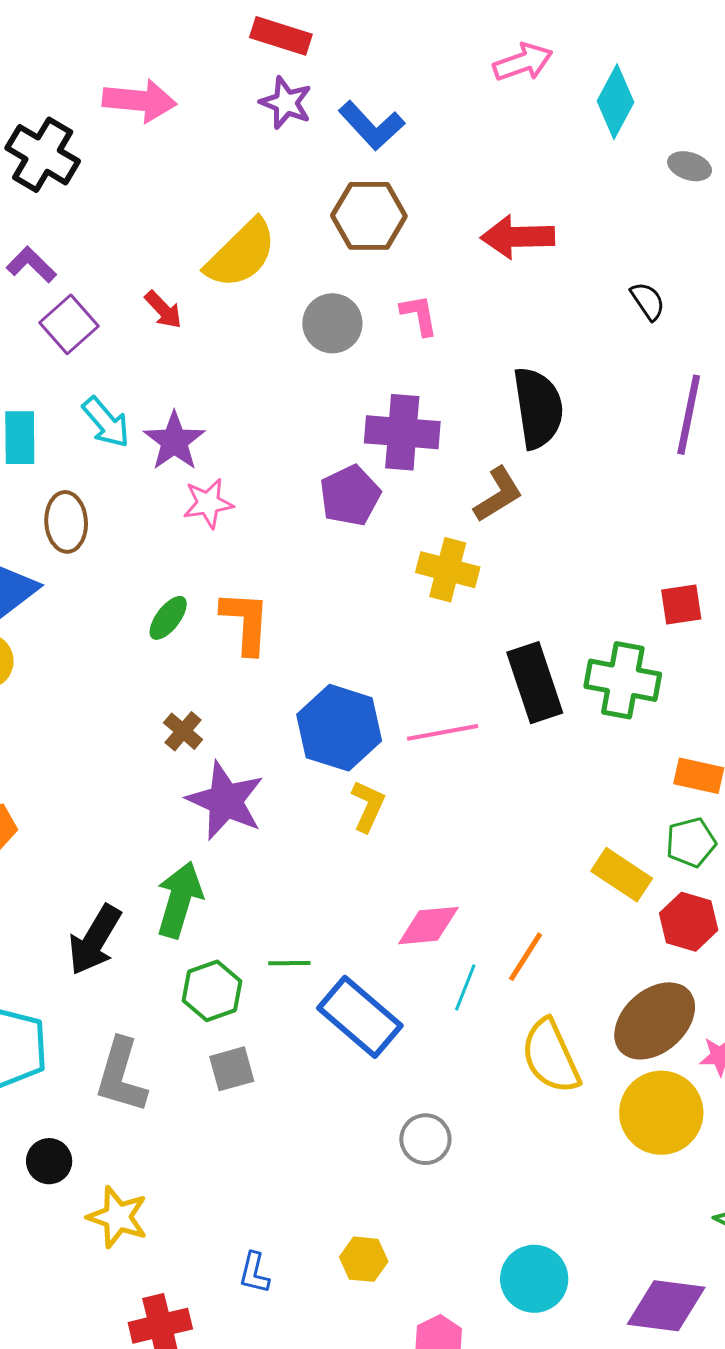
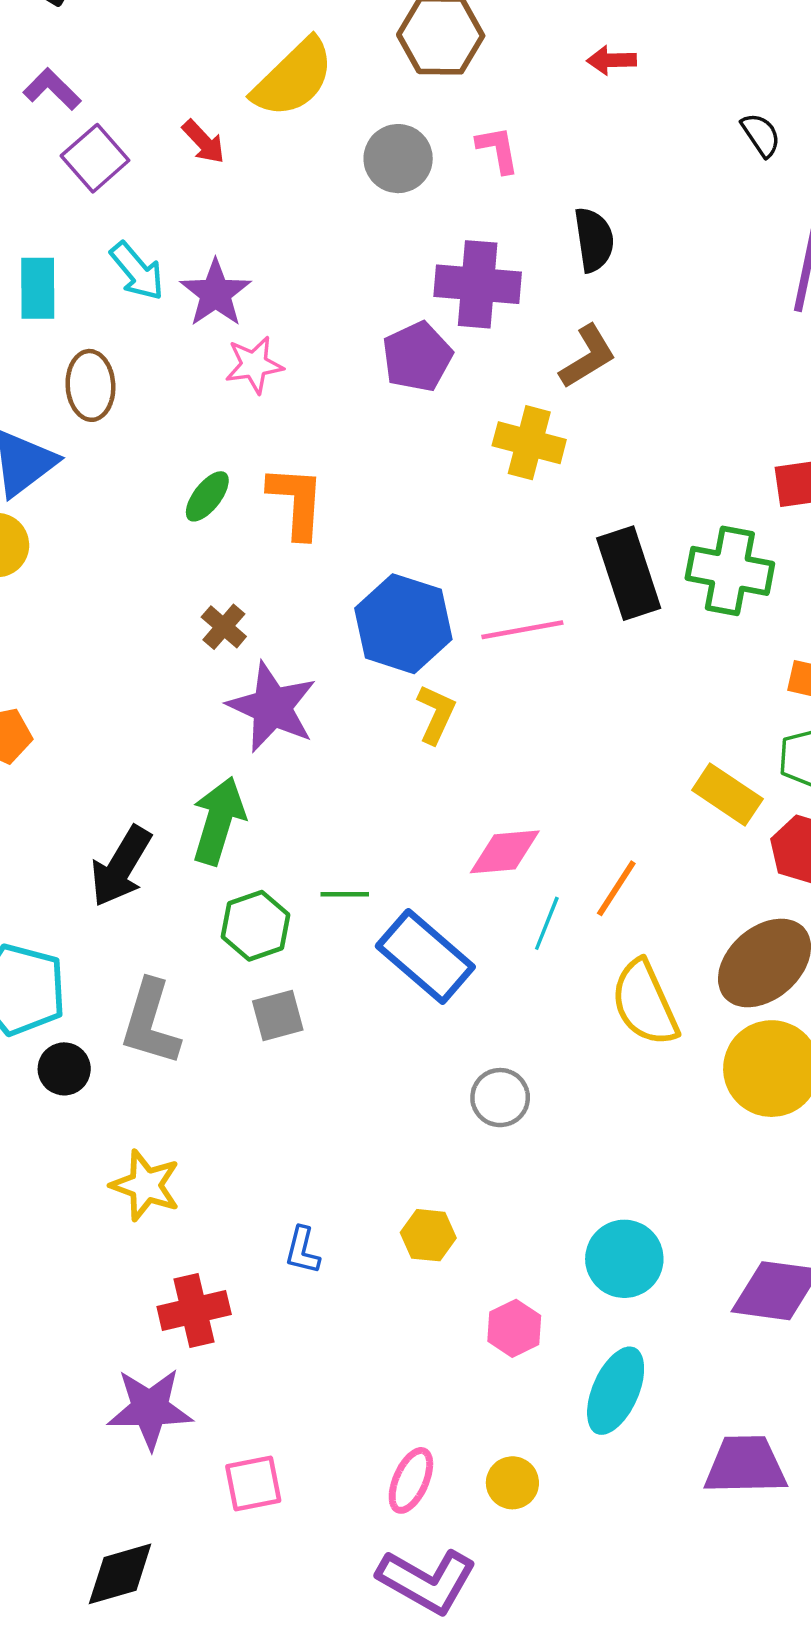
red arrow: (518, 237) -> (611, 60), size x0.6
black semicircle: (538, 408) -> (594, 240), moved, size x0.7
black circle: (49, 1161) -> (64, 1069), moved

